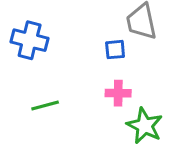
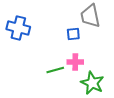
green line: (45, 106) -> (55, 70), moved

